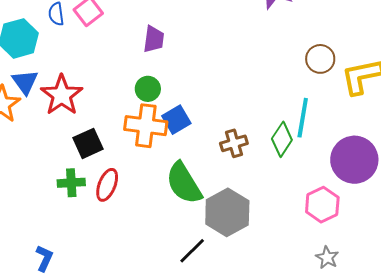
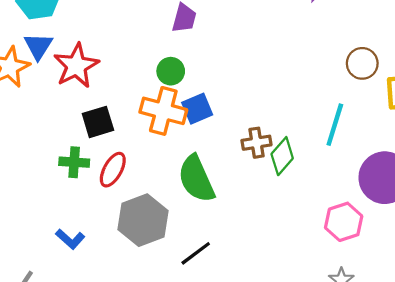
green diamond: (282, 139) -> (282, 156), moved
gray hexagon: (227, 212) -> (143, 220), moved
blue L-shape: (44, 258) -> (70, 239), moved, turned 100

